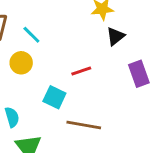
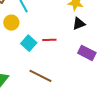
purple rectangle: (139, 74) -> (87, 53), turned -60
cyan square: (54, 97) -> (29, 43), moved

